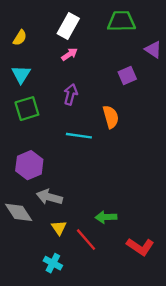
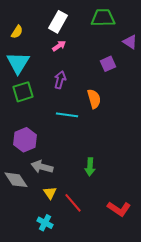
cyan triangle: (21, 74) -> (18, 63), size x1.4
green arrow: (106, 217) -> (90, 167), moved, turned -84

